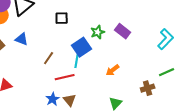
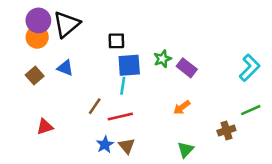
purple rectangle: (123, 31) -> (187, 68), moved
blue square: (82, 47) -> (129, 65), moved, turned 30
brown line: (49, 58) -> (95, 106), moved
cyan line: (77, 61) -> (123, 86), moved

